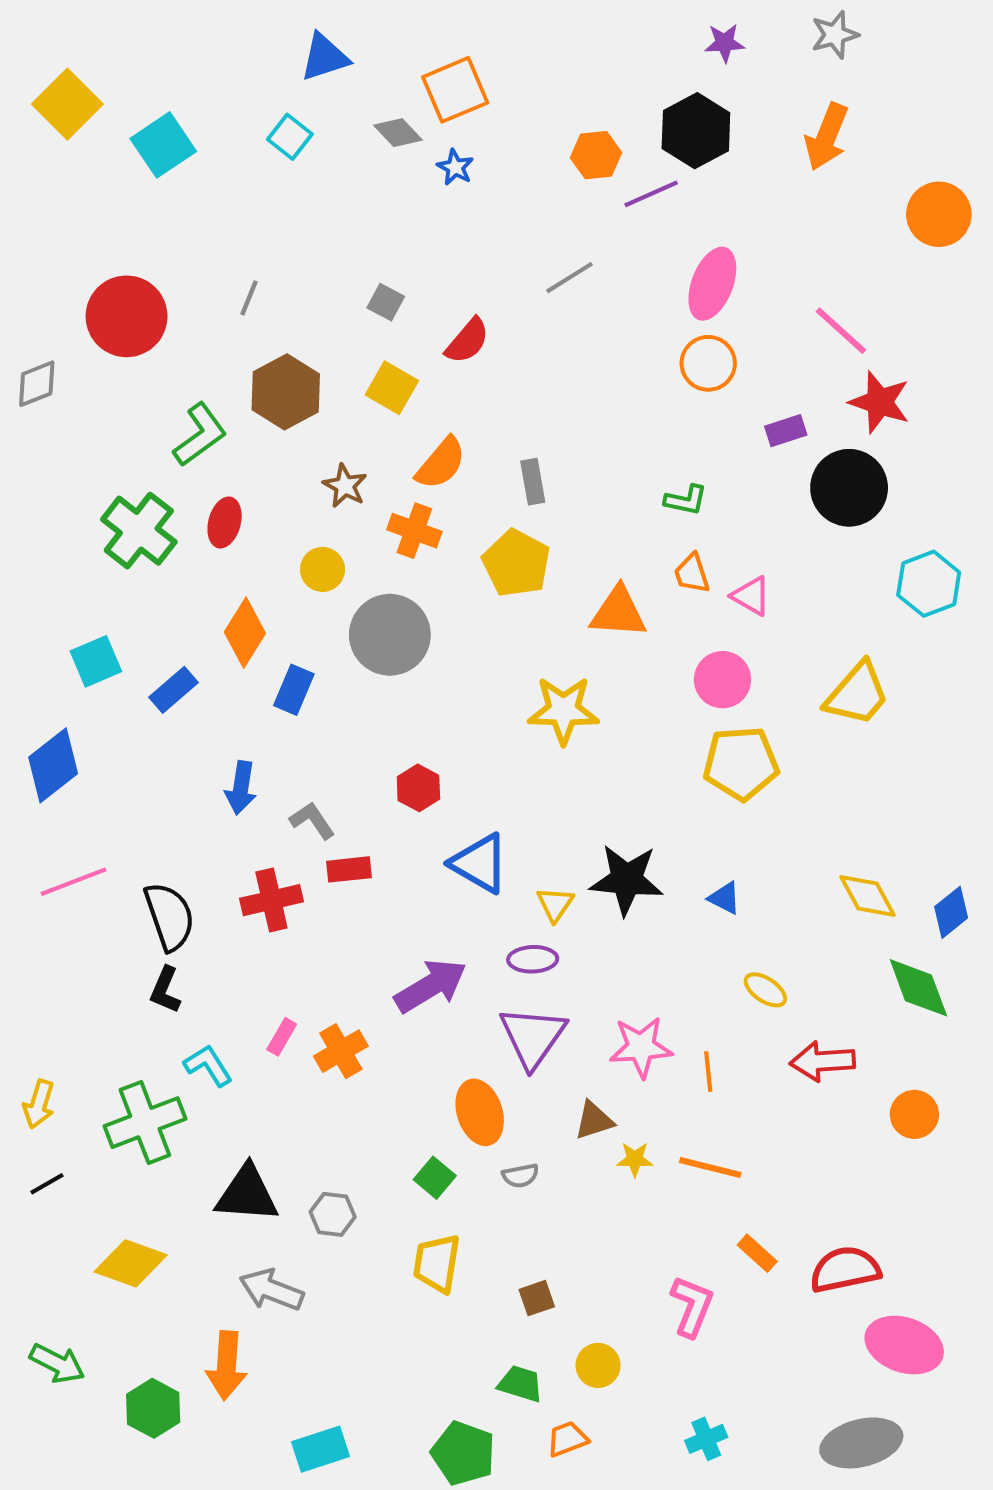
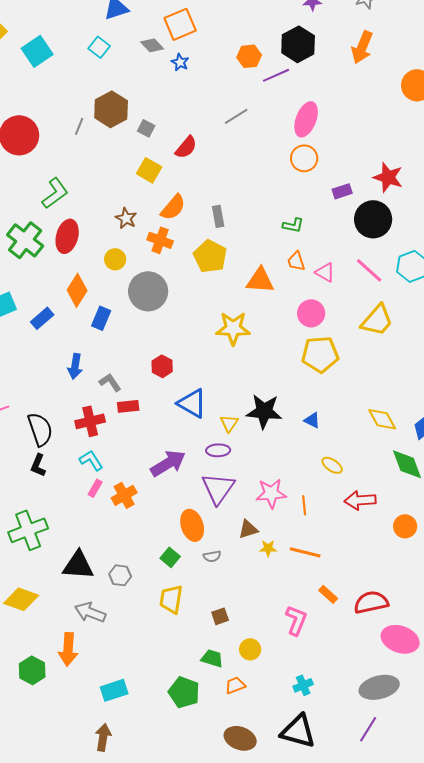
pink line: (841, 331) -> (369, 270), moved
brown hexagon: (286, 392) -> (111, 109), moved
red ellipse: (225, 522) -> (67, 236), size x1.4
cyan L-shape: (208, 1065) -> (91, 460), moved

